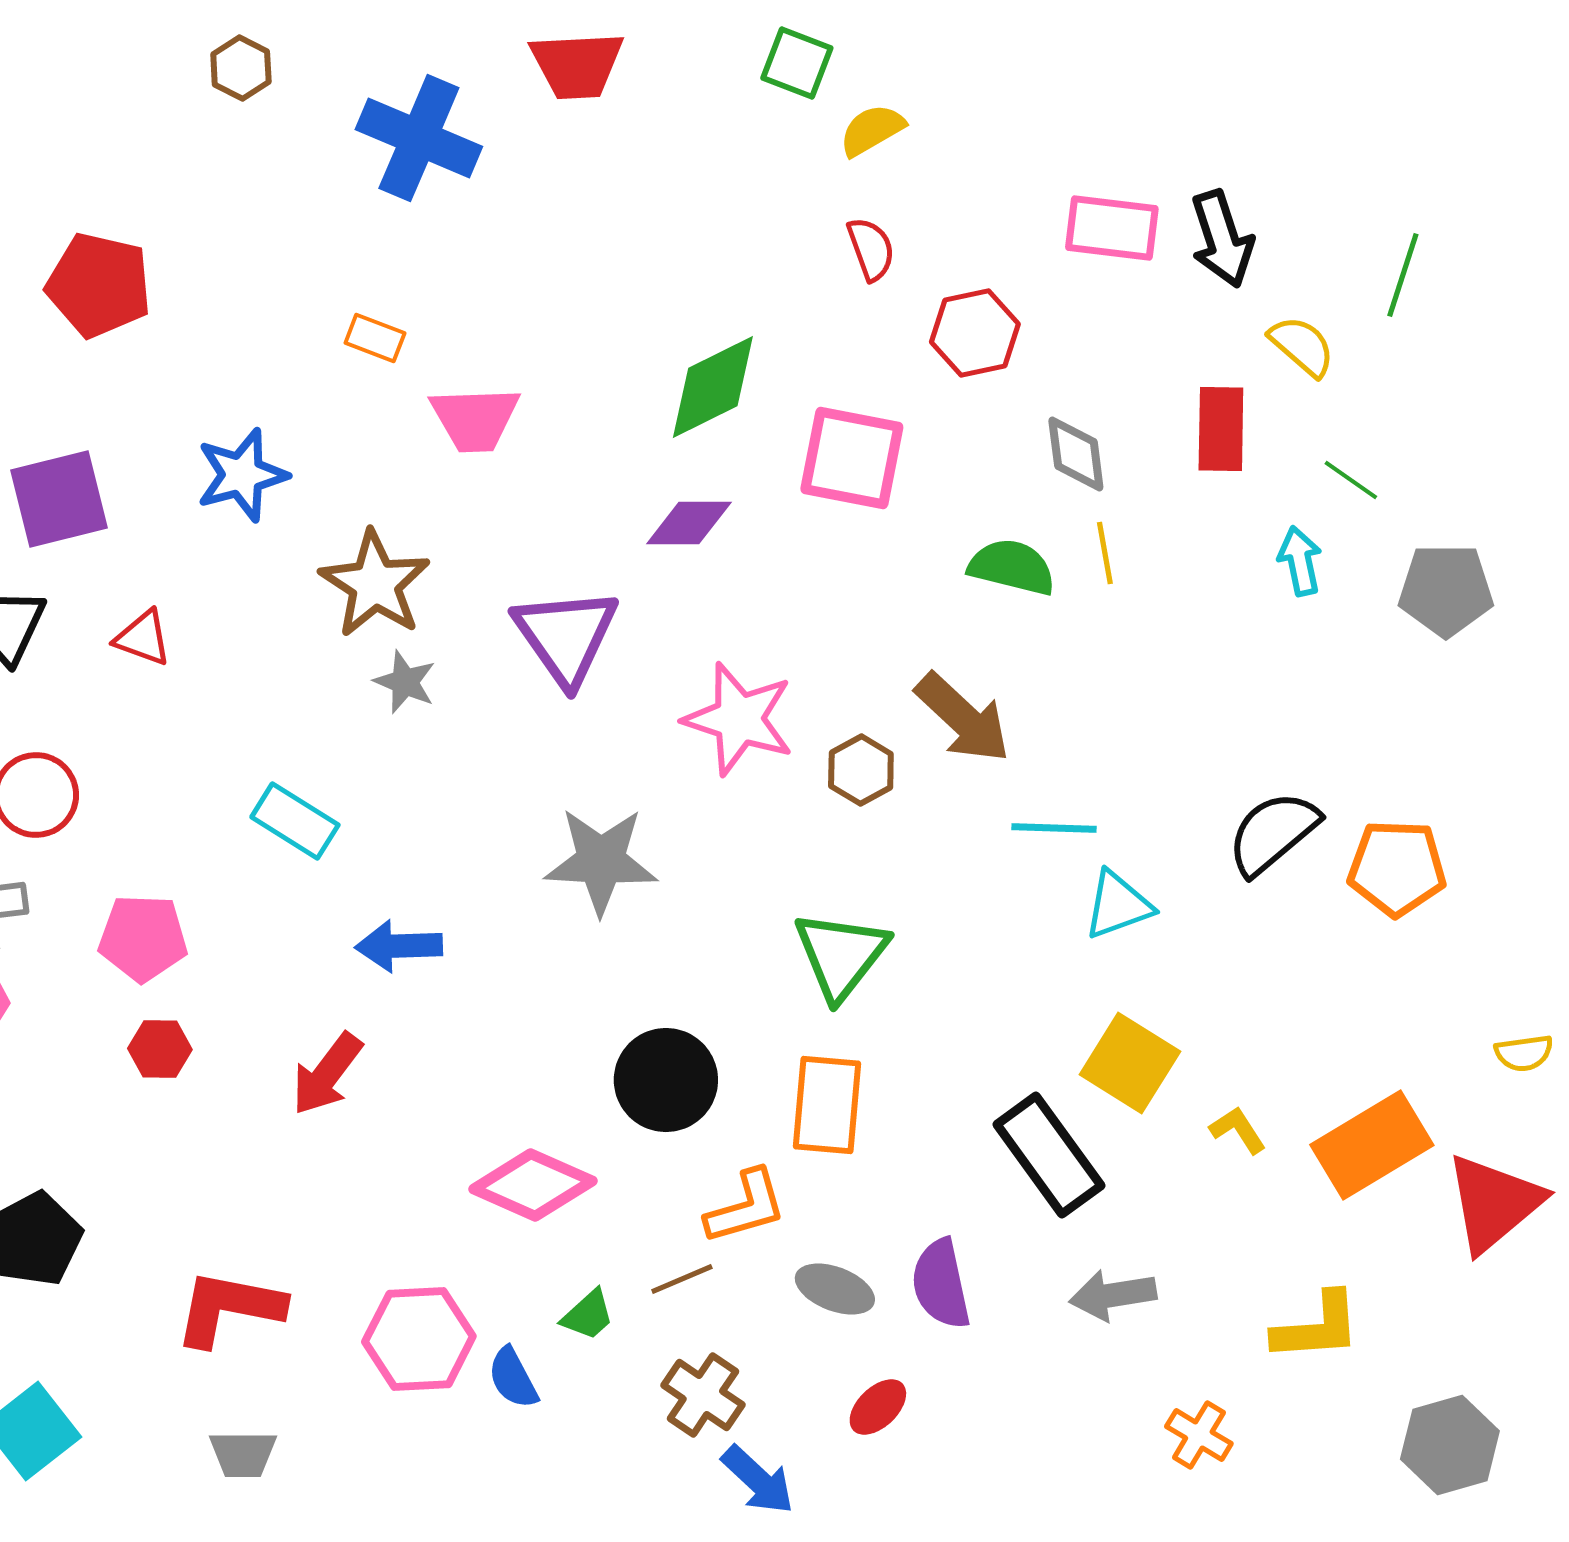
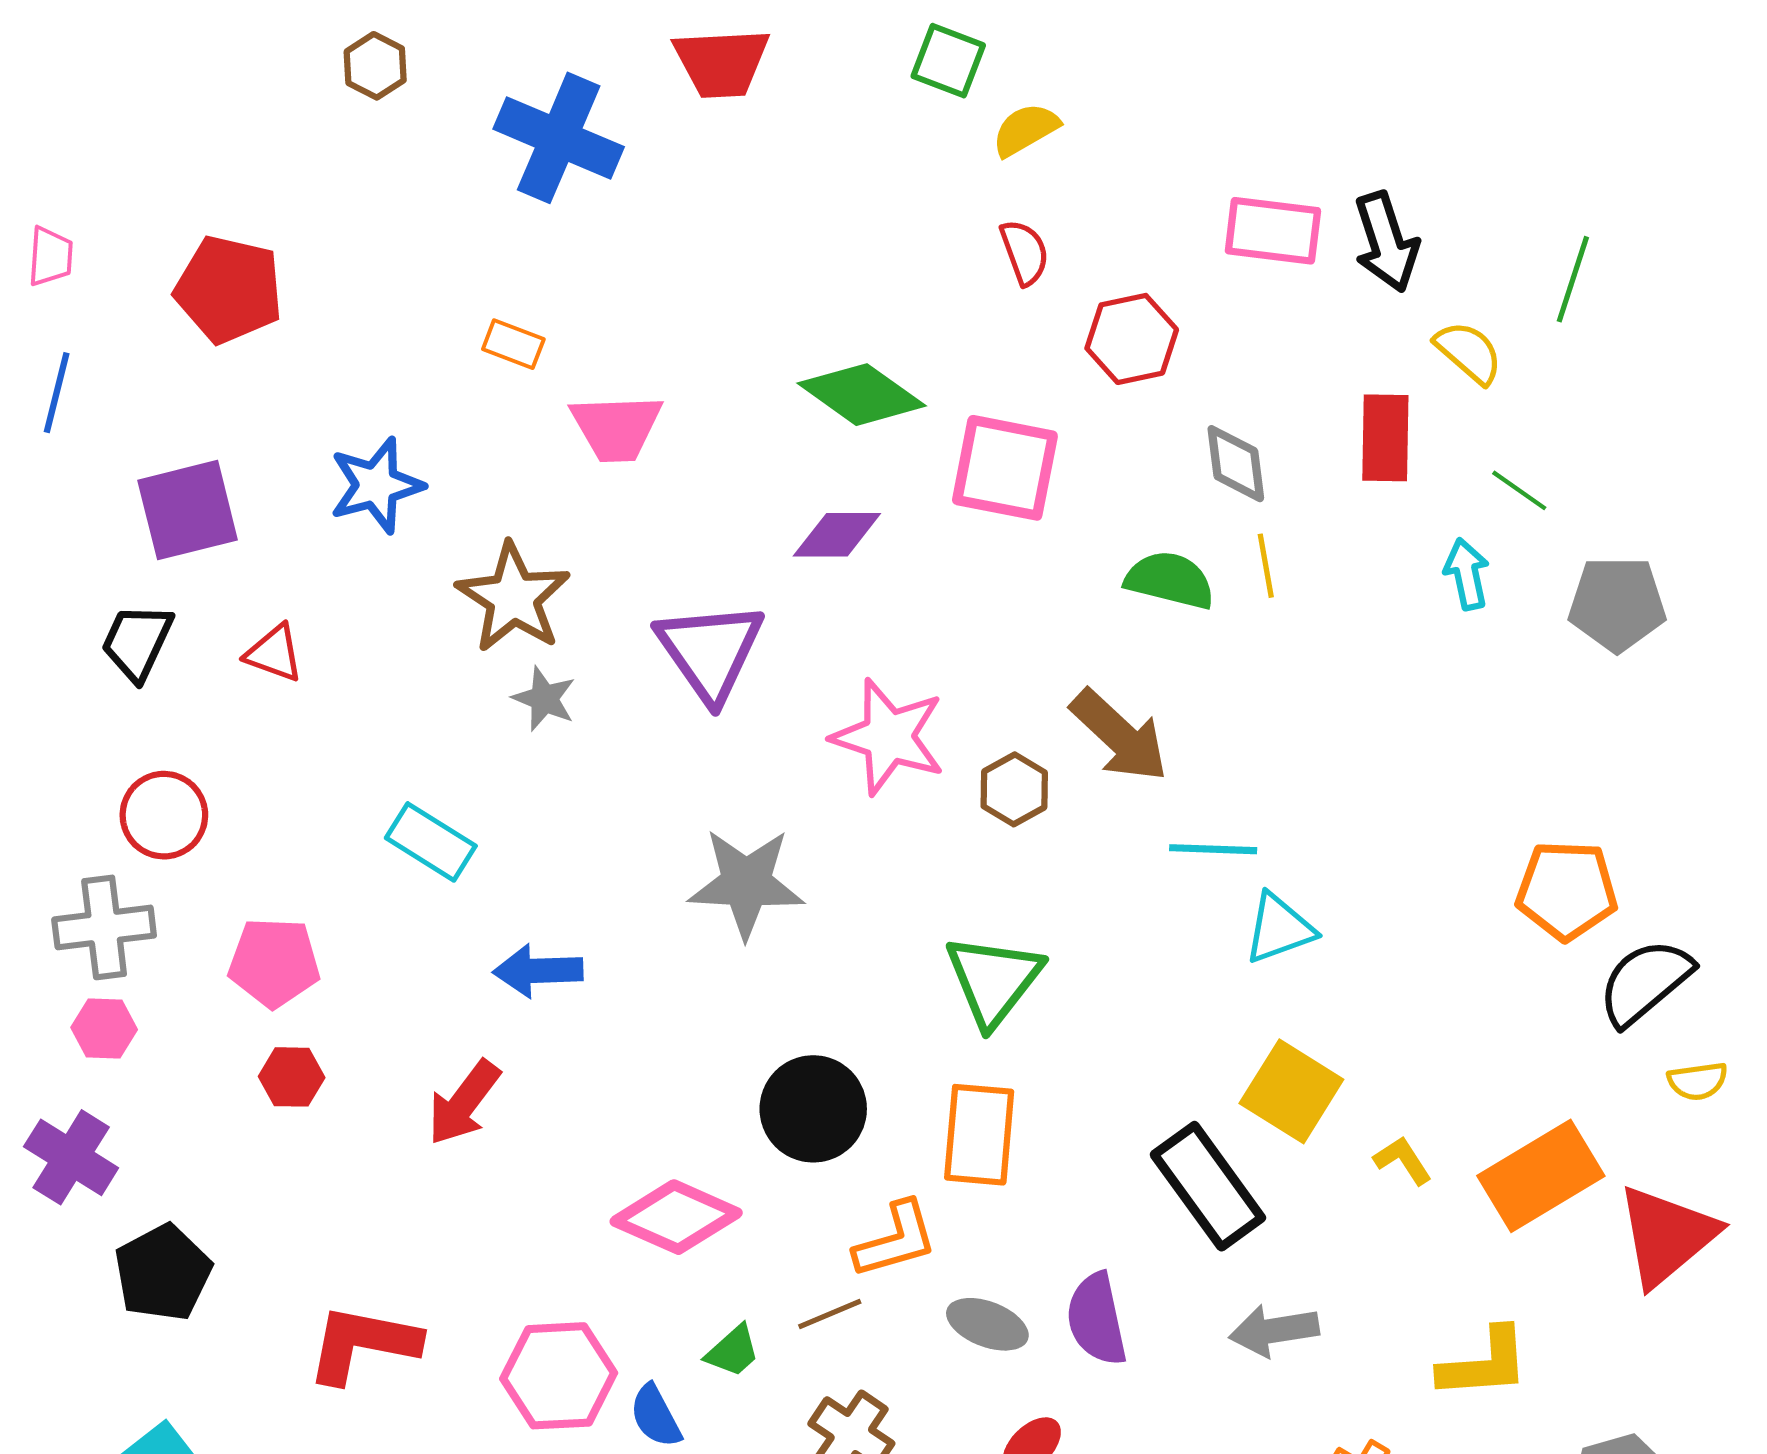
green diamond: (713, 387) -> (862, 395), turned 62
black semicircle: (1273, 833) -> (1645, 982), moved

